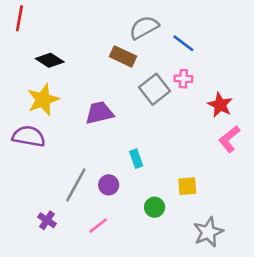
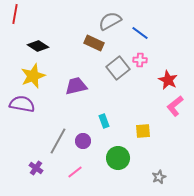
yellow square: (187, 186) -> (143, 131), moved
green circle: (155, 207) -> (118, 158), size x1.5
gray star: (208, 232) -> (159, 177), size x0.6

